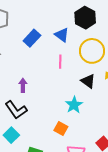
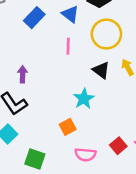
orange square: (61, 128) -> (68, 127), turned 32

